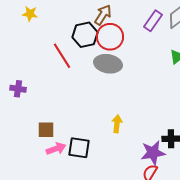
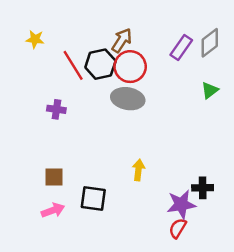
red line: (62, 56) -> (73, 65), moved
purple cross: (18, 89) -> (56, 109), moved
pink arrow: (56, 149) -> (53, 210), moved

